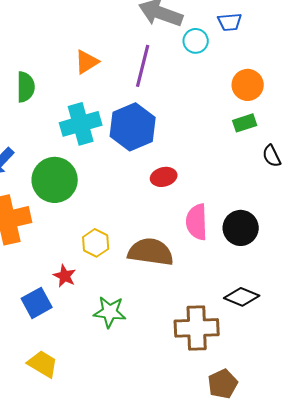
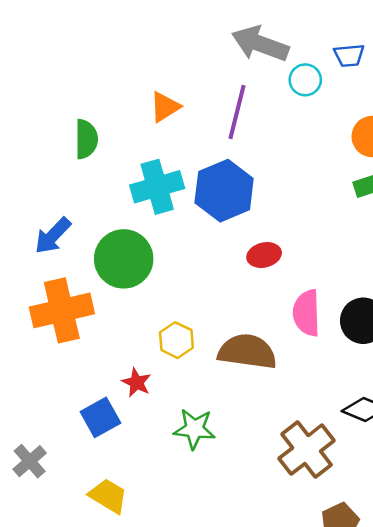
brown cross: (197, 328) -> (307, 450), turned -36

